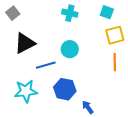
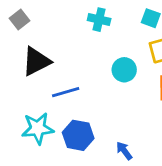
cyan circle: (70, 49) -> (124, 70), moved
blue hexagon: (65, 89) -> (78, 135), moved

